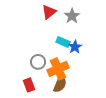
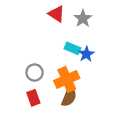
red triangle: (49, 12) -> (56, 14), turned -49
gray circle: (38, 62) -> (35, 73), moved

